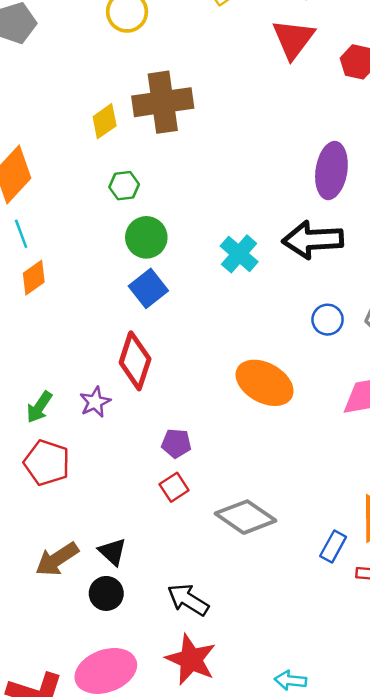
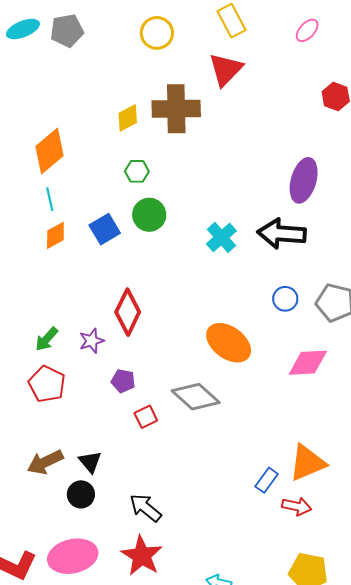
red triangle: (293, 39) -> (226, 69), moved
blue square: (148, 288) -> (105, 229), moved
purple pentagon: (176, 443) -> (123, 381), moved
gray diamond: (246, 517) -> (196, 397), moved

